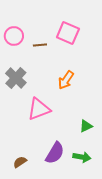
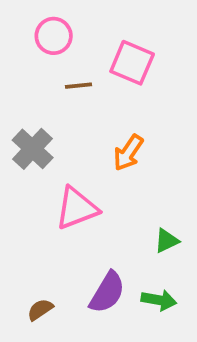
pink circle: (14, 36) -> (54, 36), moved

